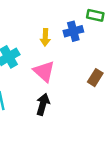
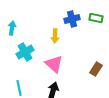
blue cross: (73, 31) -> (72, 19), moved

